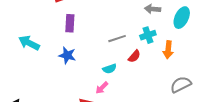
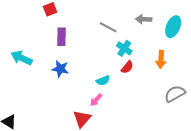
cyan cross: (148, 35) -> (124, 48), moved, turned -35
gray line: (117, 39) -> (108, 27), moved, turned 48

